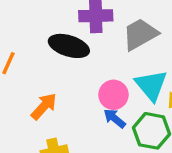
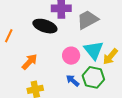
blue arrow: (115, 118) -> (73, 81), moved

